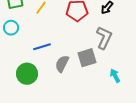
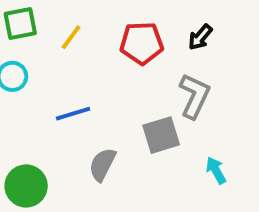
gray semicircle: (62, 64) -> (102, 164), moved
green circle: (27, 74) -> (26, 186), moved

